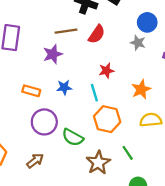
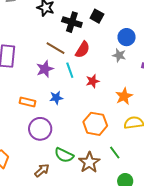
brown line: (66, 31) -> (56, 48), turned 42
cyan line: (94, 93) -> (70, 70), moved
green semicircle: (73, 137) -> (64, 155), moved
brown arrow: (35, 161) -> (42, 170), moved

